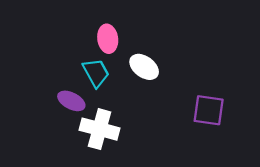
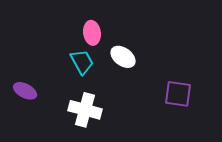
purple ellipse: (71, 101) -> (25, 91), moved

